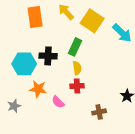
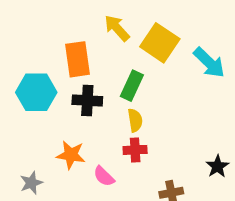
orange rectangle: (35, 17) -> (77, 59), moved
cyan hexagon: (24, 64) -> (36, 92), moved

